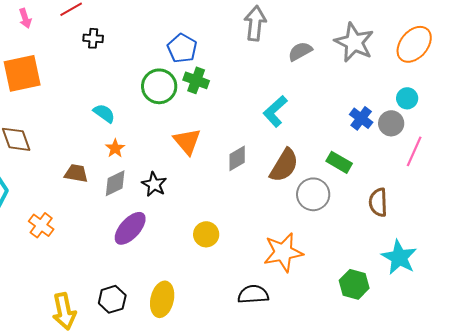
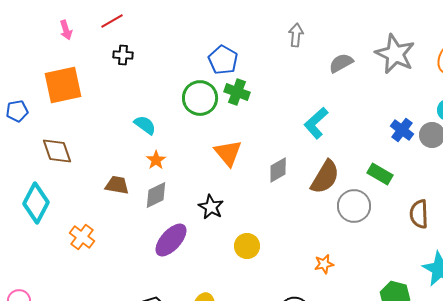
gray arrow: (255, 23) -> (296, 35), size x0.7
black cross: (93, 38) -> (123, 55), moved
black star: (154, 184) -> (211, 207), moved
orange star: (283, 252) -> (324, 264), size x0.5

